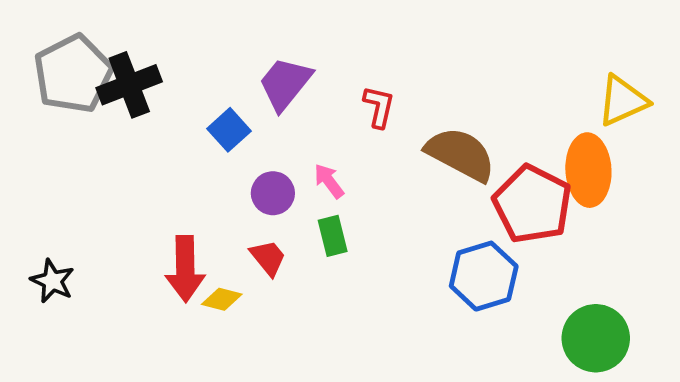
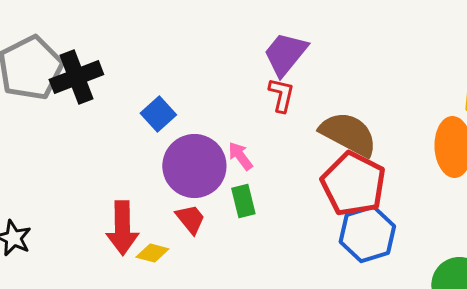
purple trapezoid: (285, 84) -> (285, 54), moved
purple circle: (273, 193) -> (194, 166), size x1.8
red pentagon: (532, 204) -> (353, 184), moved

